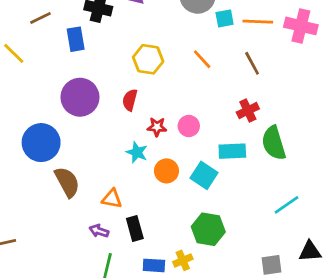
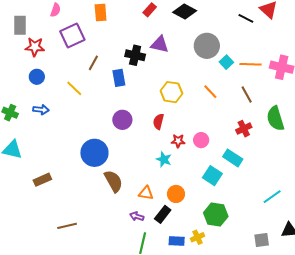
brown line: (40, 18) -> (93, 63), turned -35
cyan square: (225, 18) -> (226, 62), turned -32
purple circle: (80, 97) -> (122, 120), size x0.7
green semicircle: (274, 143) -> (275, 118), moved
cyan rectangle: (232, 151) -> (233, 158), turned 36
orange circle: (166, 171) -> (176, 194), moved
black rectangle: (135, 229) -> (163, 214), turned 54

